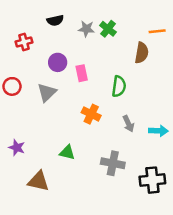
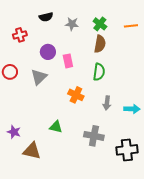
green cross: (108, 29) -> (100, 24), moved
brown semicircle: (142, 53) -> (100, 44), moved
gray arrow: (128, 124) -> (107, 103), turned 32
purple star: (17, 148) -> (14, 132), moved

